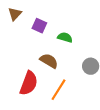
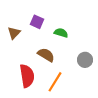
brown triangle: (15, 14) -> (14, 33), moved
red semicircle: (29, 83) -> (27, 76), turned -30

